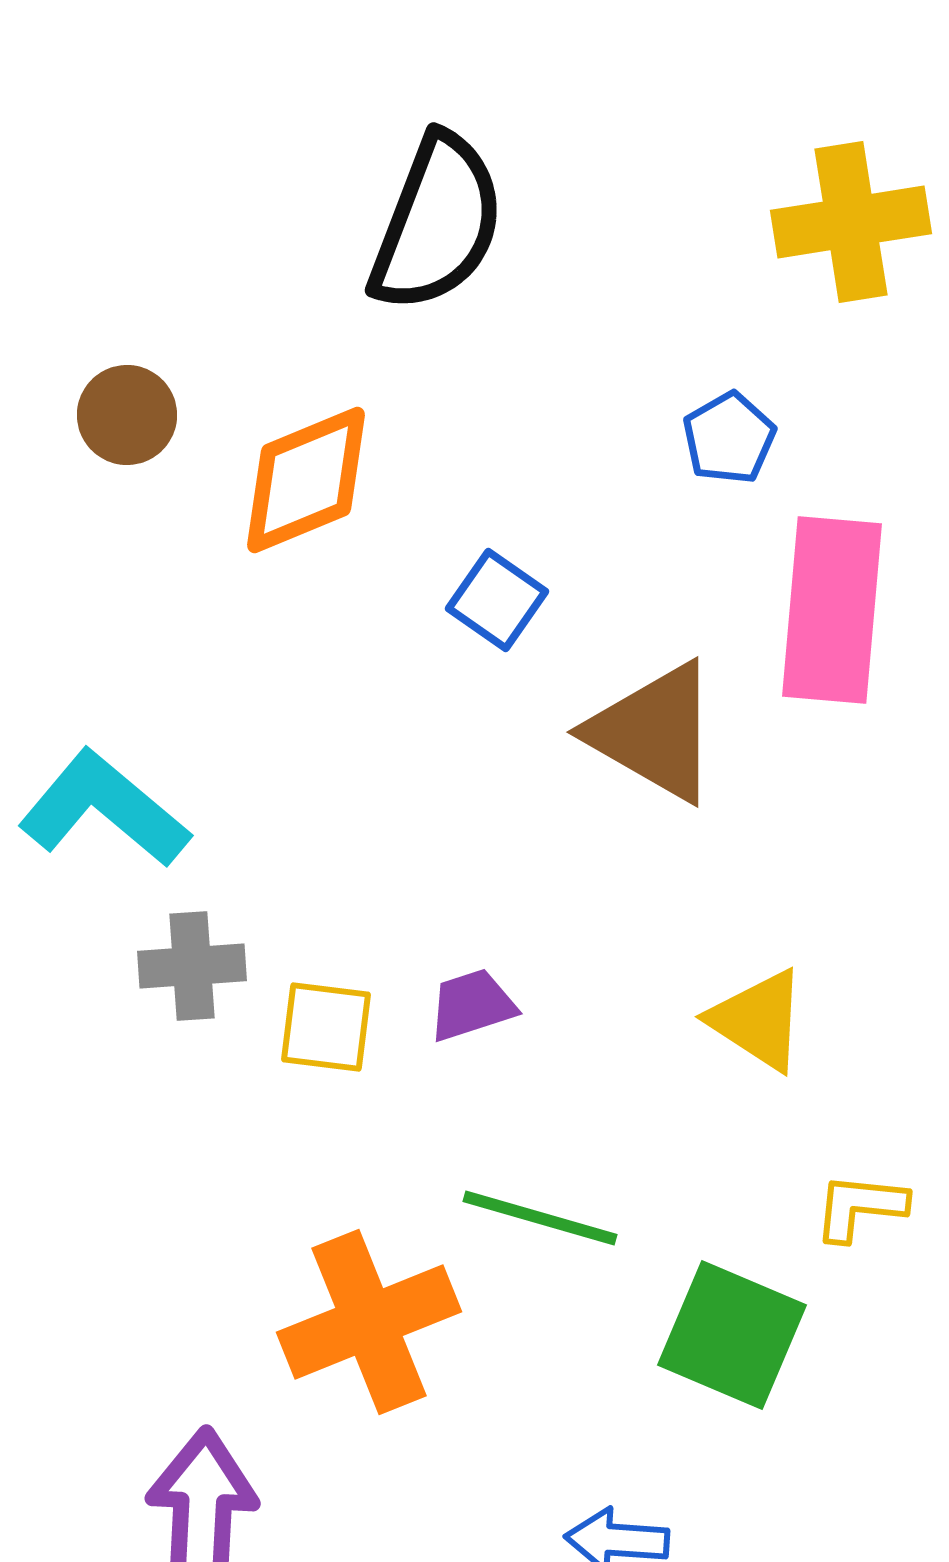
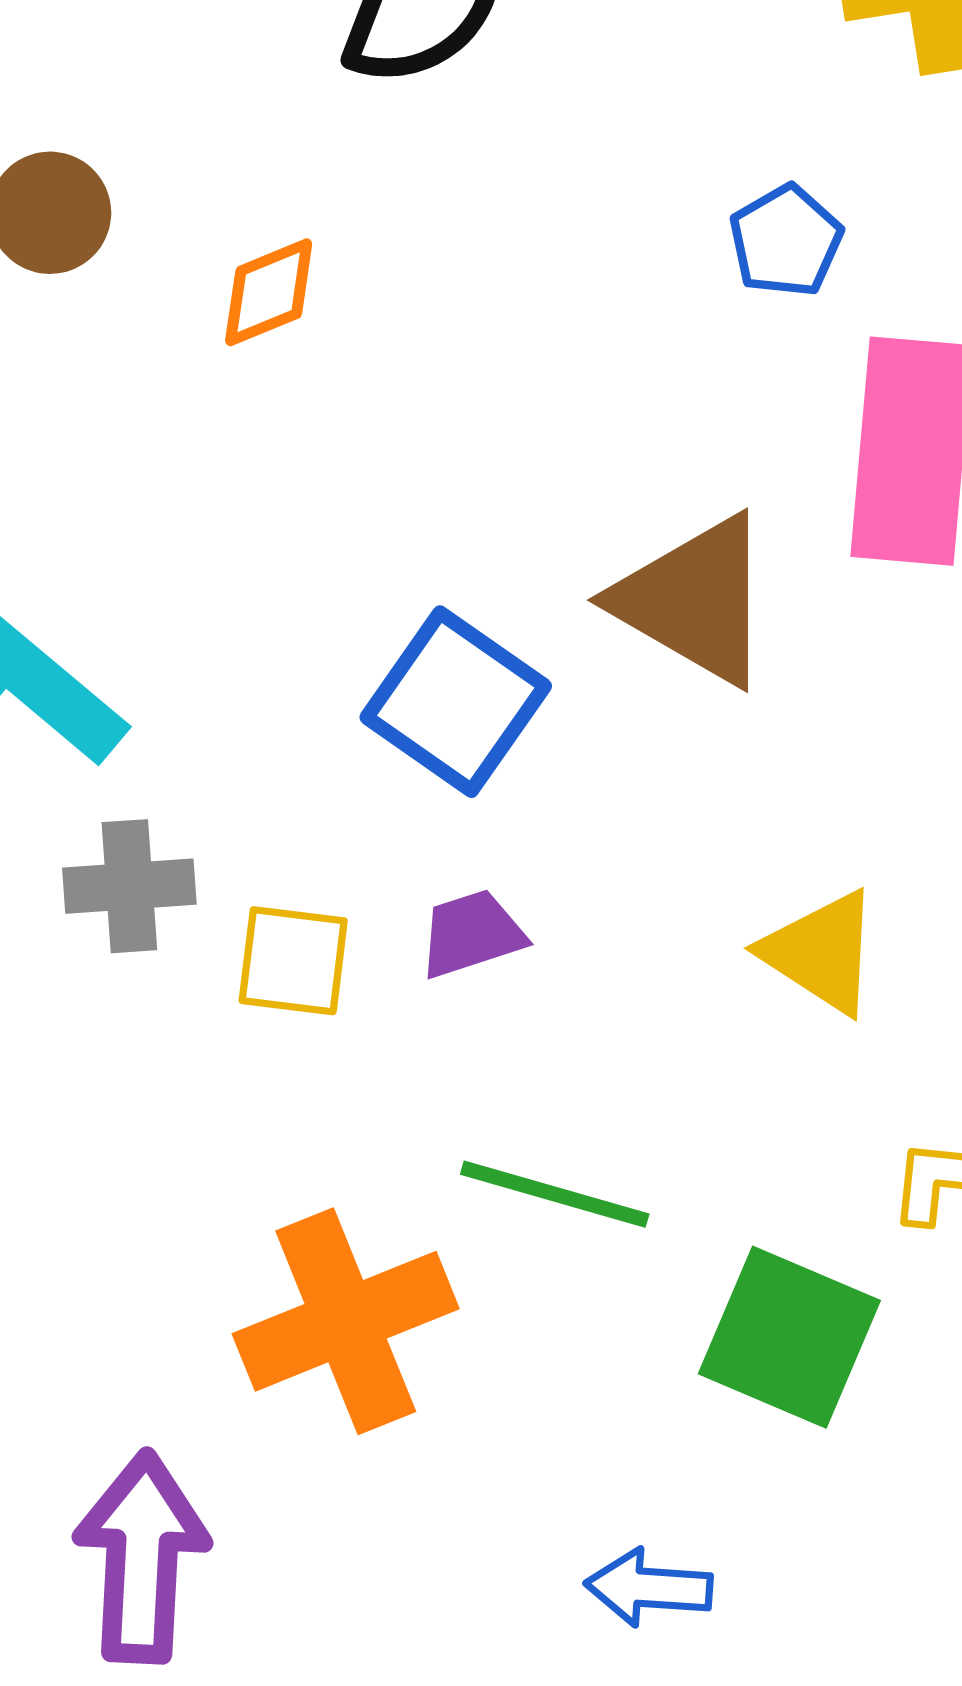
orange diamond: (306, 480) -> (269, 292), size x0.6
blue square: (497, 600) -> (456, 702), moved, size x1.5

